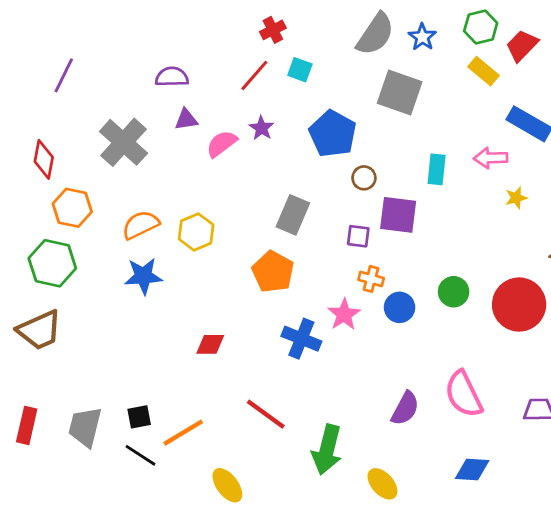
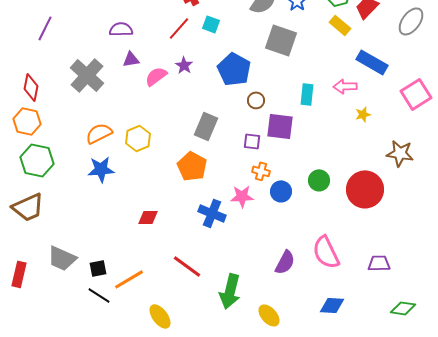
orange hexagon: (72, 208) -> (27, 121), moved
pink star: (344, 314) -> (242, 196), turned 30
gray trapezoid: (85, 427) -> (62, 258), moved, turned -80

